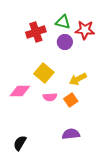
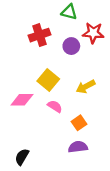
green triangle: (63, 22) -> (69, 12), moved
pink semicircle: (50, 97) -> (55, 106), turned -144
orange square: (71, 100) -> (79, 123), moved

